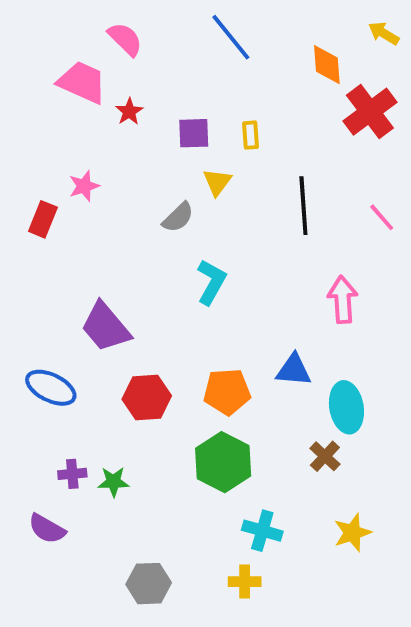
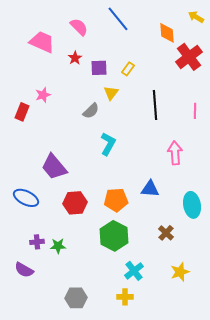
pink semicircle: (125, 39) -> (79, 27), moved
red star: (129, 112) -> (75, 58), moved
yellow rectangle: (251, 135) -> (128, 69), turned 40
pink line: (382, 217) -> (195, 111), turned 42
cyan ellipse: (346, 407) -> (192, 205), moved
cyan cross: (262, 531) -> (134, 271), turned 36

